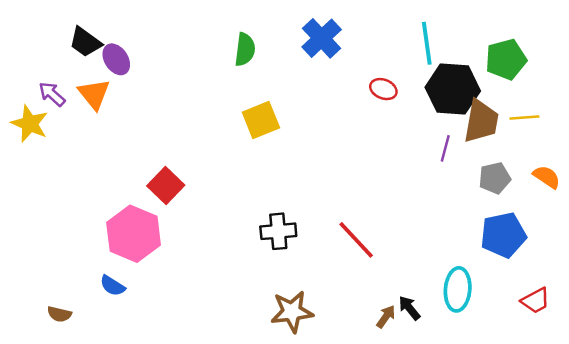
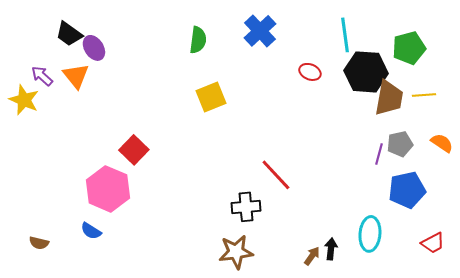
purple line: (445, 148) -> (379, 154), moved
black cross: (278, 231) -> (246, 207), moved
red line: (356, 240) -> (276, 175), moved
black arrow: (409, 308) -> (331, 249), turned 45
brown semicircle: (59, 314) -> (39, 243), moved

